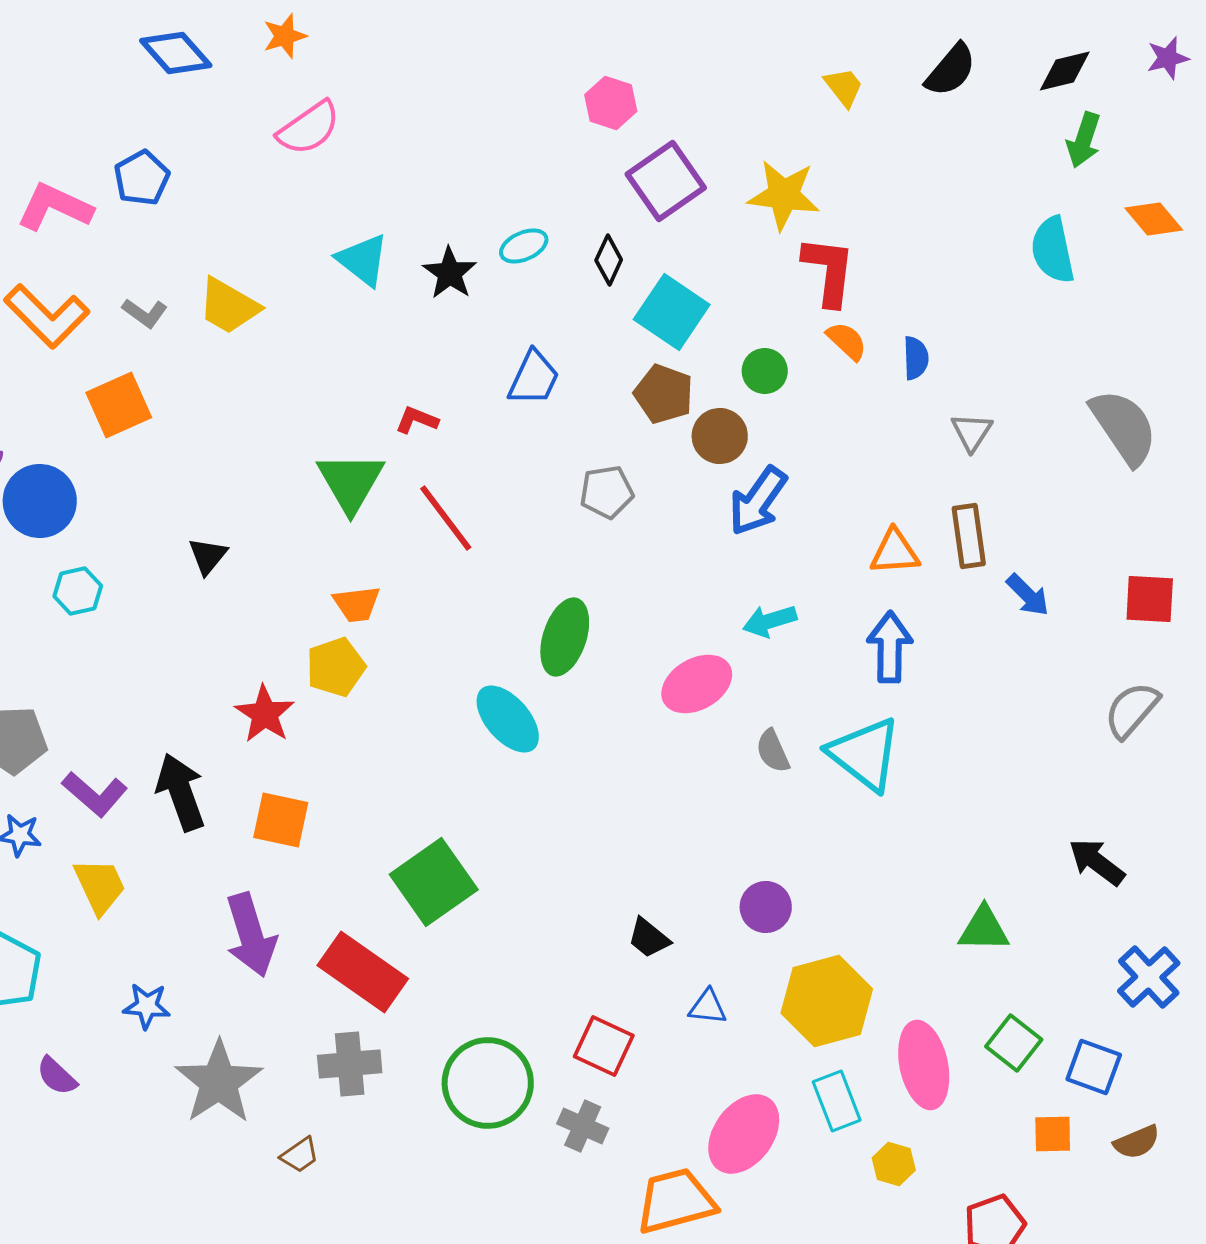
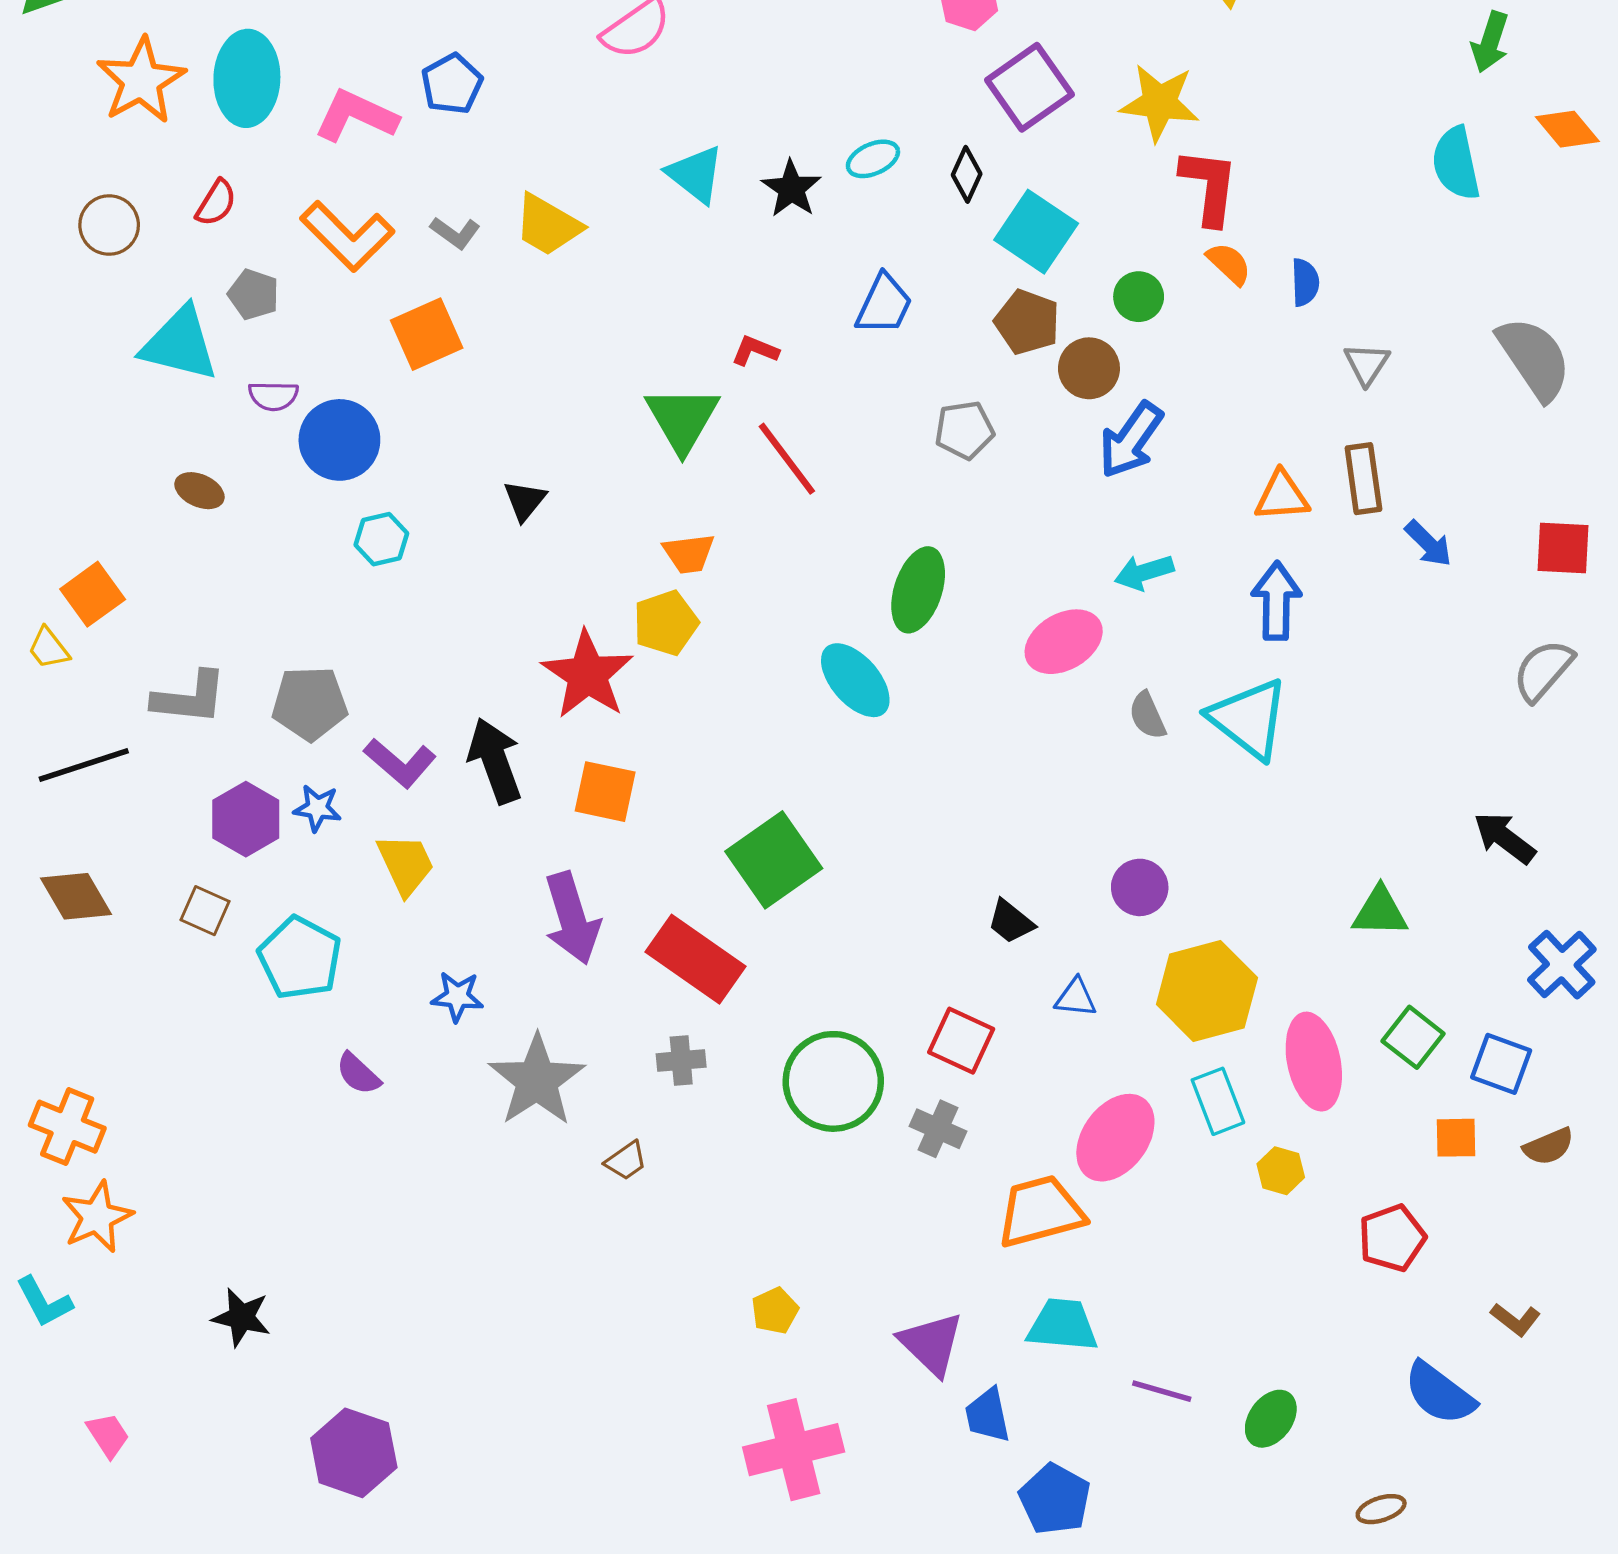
red star: (265, 714) -> (587, 675), size x1.4
gray cross: (350, 1064) -> (681, 1060), size x0.7

